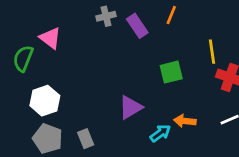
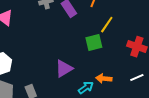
yellow line: (212, 52) -> (107, 25), moved, turned 42

